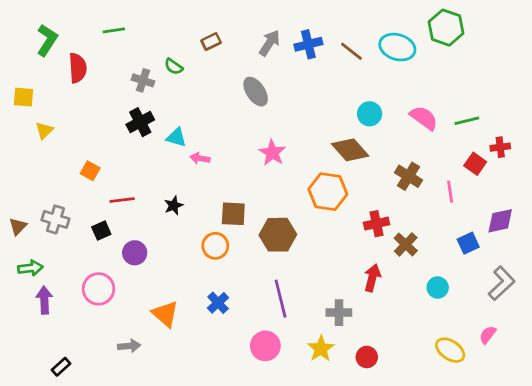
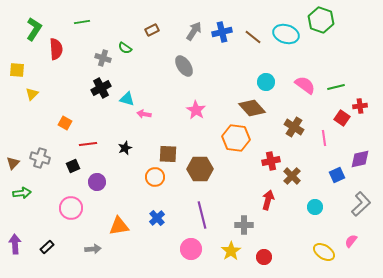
purple arrow: (44, 300) -> (15, 244), moved
orange triangle: (165, 314) -> (119, 226), turned -50
black rectangle: (61, 367) -> (47, 247), moved

